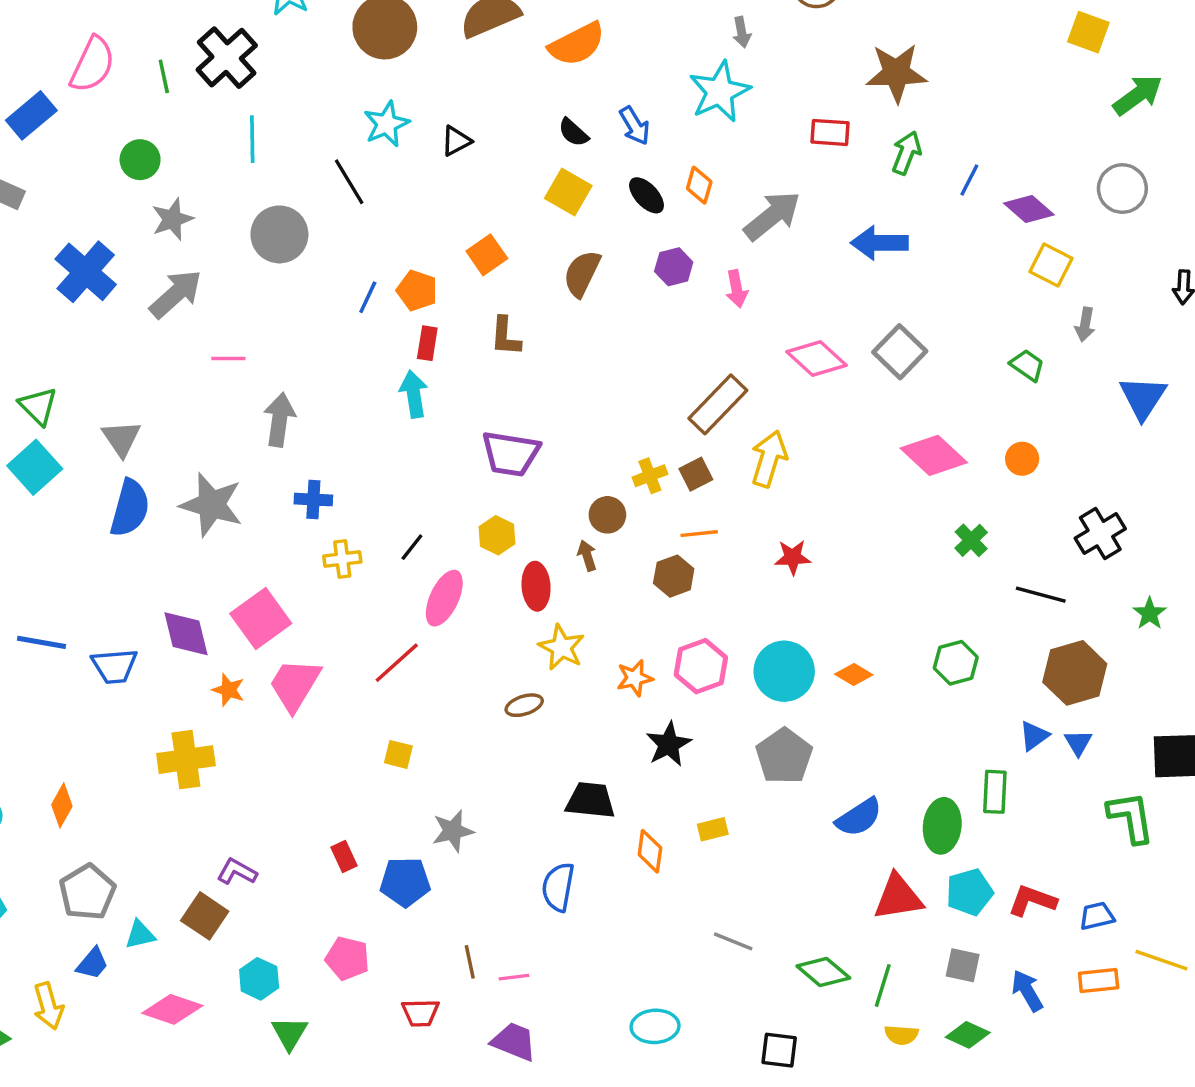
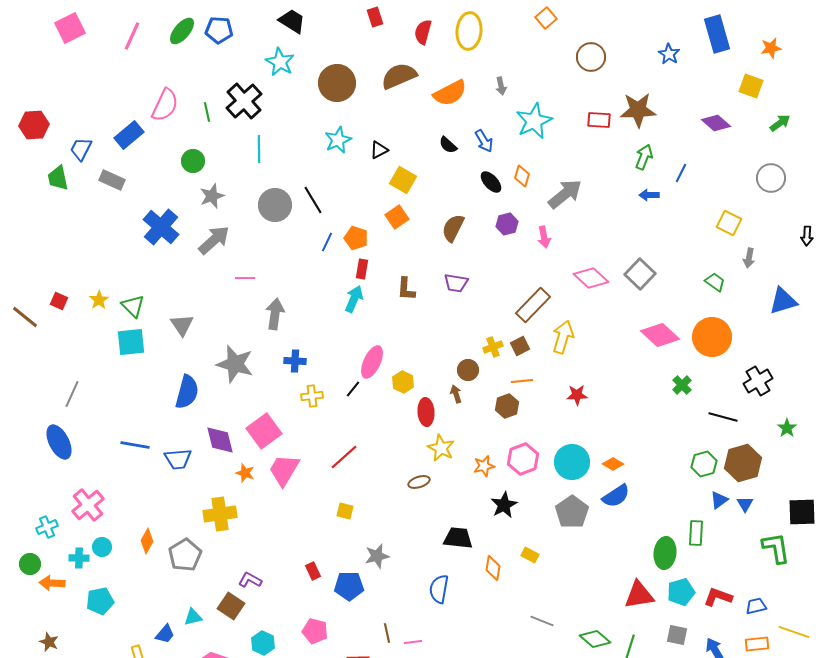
gray arrow: (742, 32) -> (501, 86), moved
green arrow: (1138, 95) -> (780, 123), size x0.7
red rectangle: (830, 132) -> (599, 120), moved
black line: (349, 182) -> (313, 200), moved
yellow square: (568, 192) -> (403, 180), moved
purple diamond: (1029, 209) -> (716, 123), moved
blue arrow: (879, 243) -> (649, 195), moved, size x0.6
brown L-shape: (505, 336) -> (406, 289), moved
cyan arrow: (414, 394) -> (354, 299), turned 32
blue triangle: (1143, 398) -> (783, 301), turned 40
purple trapezoid: (511, 454) -> (456, 283), moved, size x0.7
orange circle: (1022, 459) -> (712, 337), size x2.0
cyan square: (35, 467) -> (131, 342), turned 36
blue semicircle: (130, 508) -> (187, 392), moved
pink ellipse: (444, 598) -> (372, 362), moved
green hexagon: (956, 663) -> (704, 464), moved
blue semicircle: (859, 817) -> (616, 496), moved
yellow rectangle: (713, 829) -> (530, 555), turned 42
gray pentagon: (87, 892) -> (185, 555), moved

